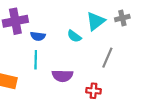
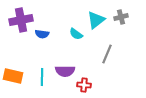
cyan line: (36, 60) -> (42, 77), moved
red cross: (93, 91) -> (84, 85), moved

